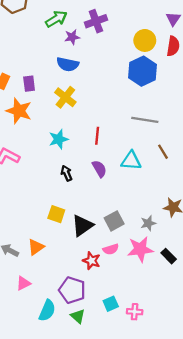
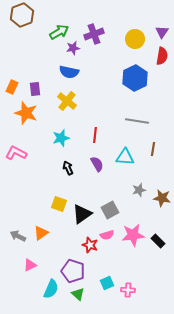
yellow circle: (145, 40) -> (135, 39), moved
brown line: (163, 152) -> (153, 149), turned 40
gray star: (148, 223) -> (139, 190), moved

